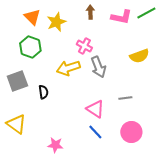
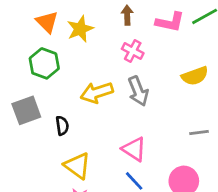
pink cross: (84, 46) -> (133, 51), moved
gray line: (125, 98) -> (199, 133), moved
yellow triangle: (16, 124) -> (77, 166), moved

